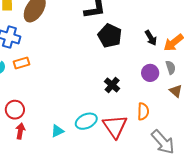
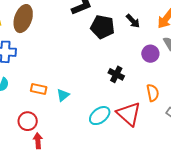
black arrow: (151, 38) -> (133, 21), moved
orange rectangle: (22, 63) -> (39, 89), moved, turned 42
cyan triangle: (57, 131) -> (63, 95), moved

